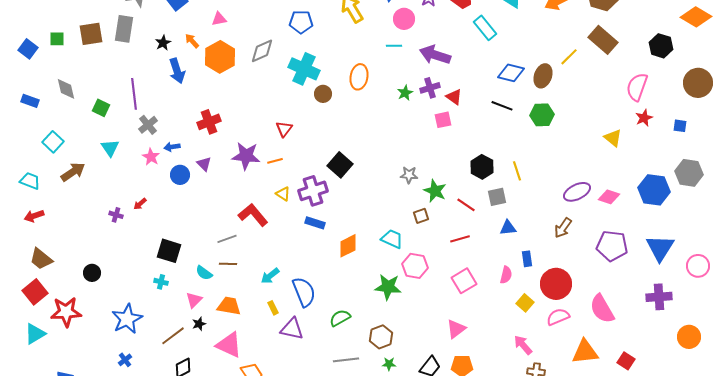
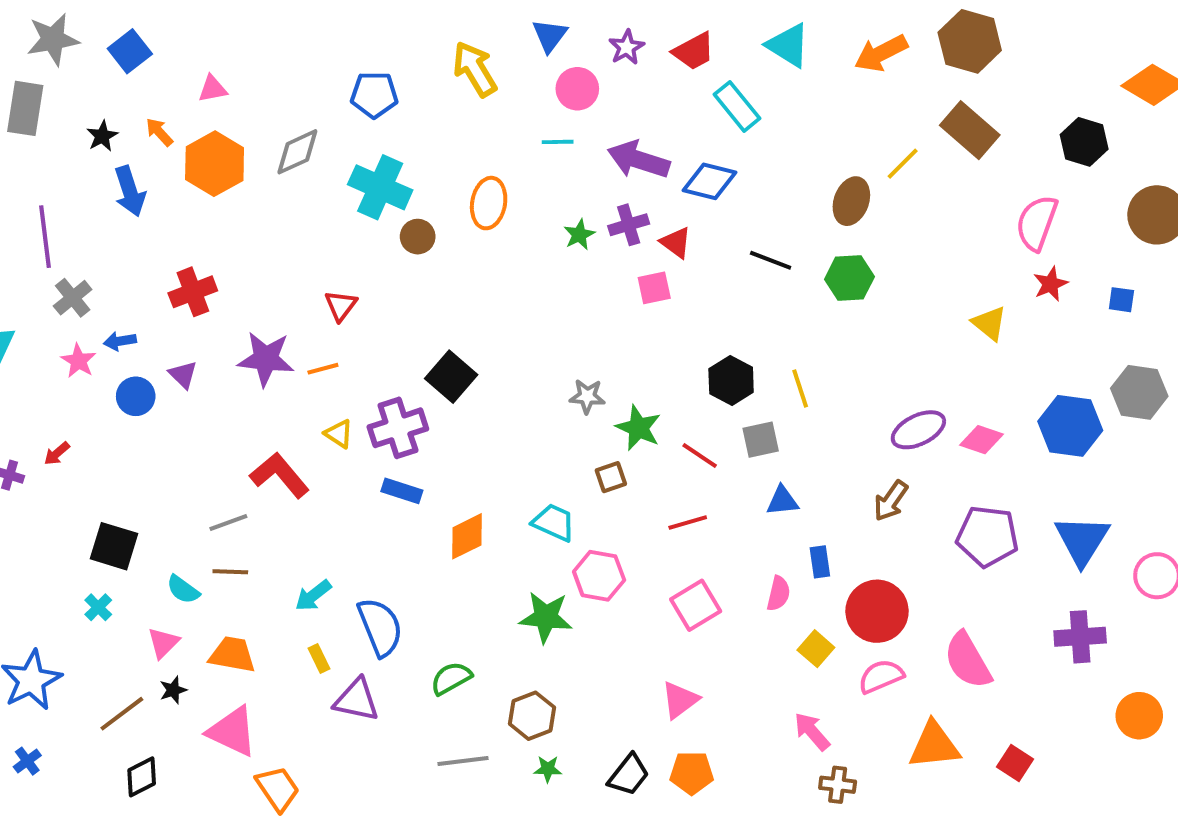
blue diamond: (511, 73) -> (709, 181), moved
cyan cross: (161, 282) -> (98, 607), turned 32

